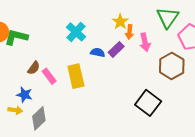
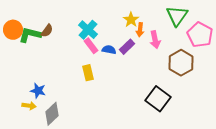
brown semicircle: (34, 68) -> (47, 31), moved
pink rectangle: (49, 76) -> (91, 46), moved
yellow rectangle: (76, 76) -> (88, 73), size x0.7

